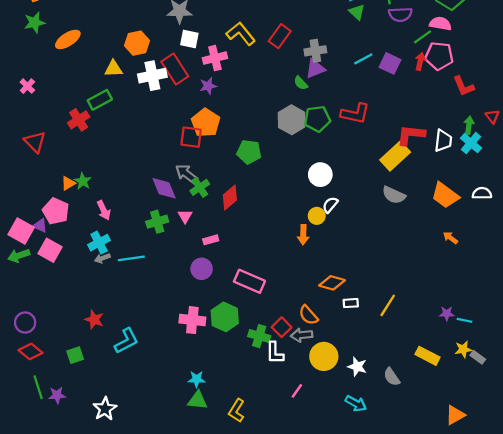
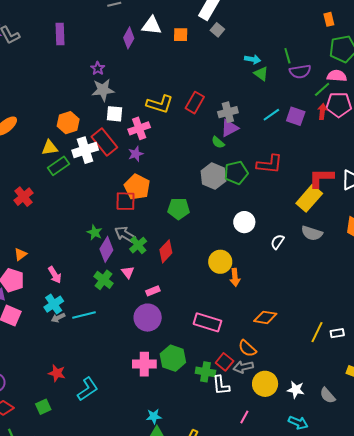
yellow L-shape: (241, 34) -> (160, 104), turned 152
green rectangle: (100, 100) -> (59, 166), moved
green star: (83, 181) -> (95, 233), moved
purple diamond: (164, 188) -> (106, 249), turned 60
white semicircle: (330, 205) -> (277, 242), moved
yellow circle: (317, 216) -> (220, 262), moved, size x1.5
green cross: (157, 222) -> (103, 280), turned -30
purple circle: (202, 269) -> (148, 318), size x1.4
pink rectangle: (249, 281) -> (207, 322), moved
white rectangle: (351, 303) -> (337, 333), moved

